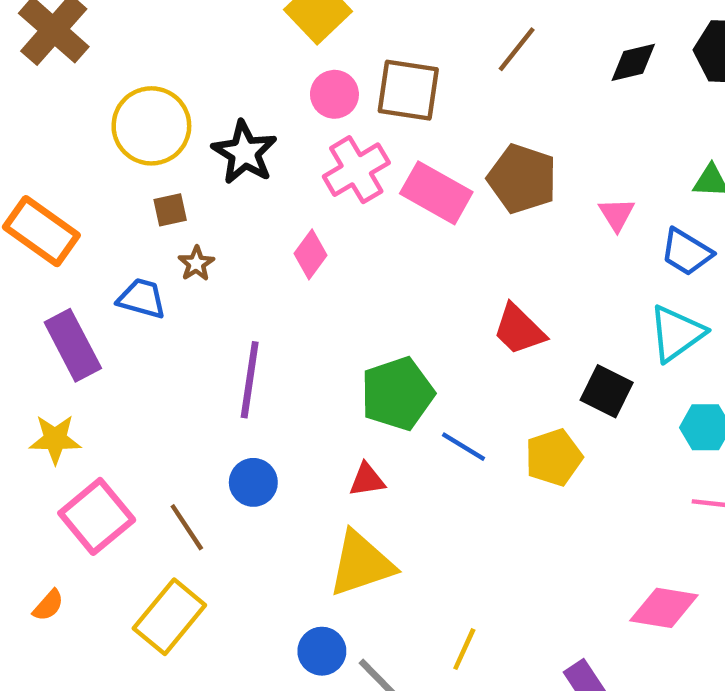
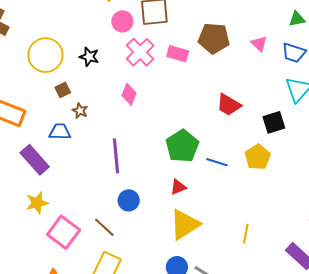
black star: (244, 152) -> (89, 57), size x0.7
pink rectangle: (436, 193) -> (178, 54), size x0.7
black square: (607, 391) -> (274, 122), turned -30
yellow line: (464, 649) -> (246, 234), moved

